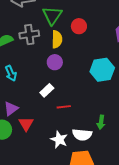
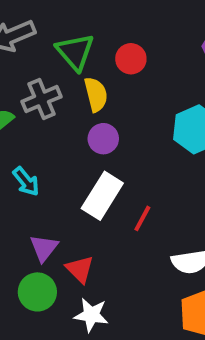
white rectangle: (47, 90) -> (102, 196), size x1.6
red line: (64, 107) -> (142, 218), turned -40
white star: (59, 140) -> (91, 315), moved

